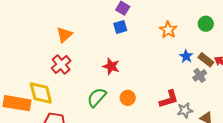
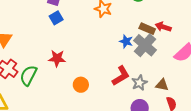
blue star: (186, 56) -> (126, 41), moved
gray cross: (200, 75) -> (145, 45), size x1.6
green semicircle: (97, 97) -> (28, 75), moved

